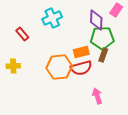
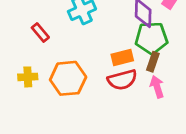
orange hexagon: (59, 67) -> (68, 78), moved
pink arrow: (97, 96) -> (157, 87), moved

